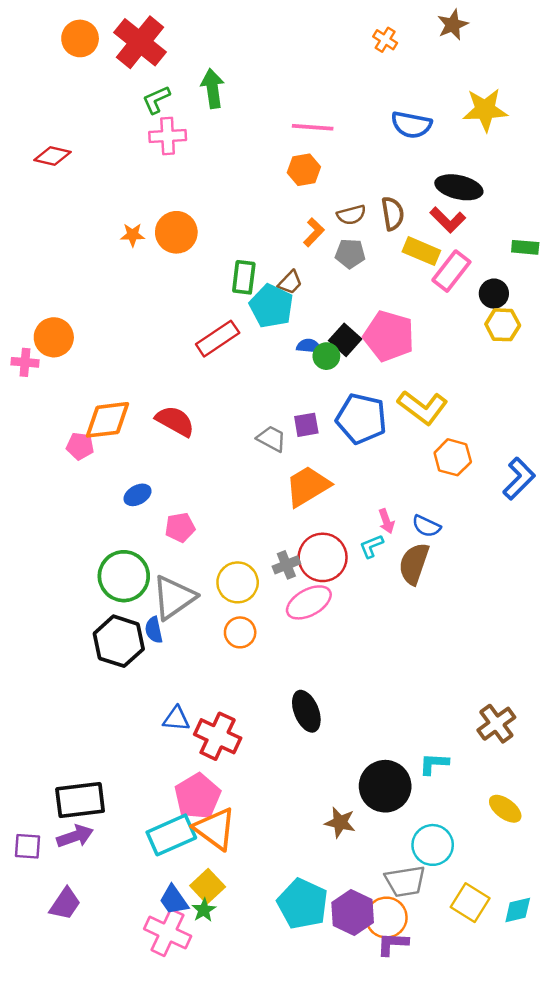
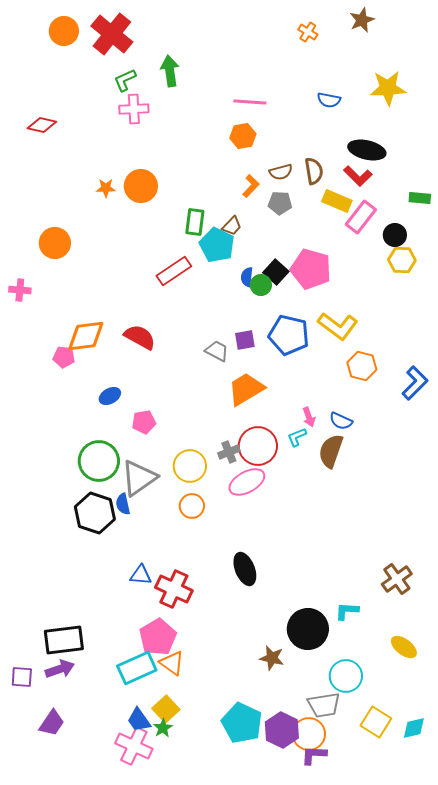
blue semicircle: (411, 125) -> (329, 100), size x0.7
orange circle: (54, 337) -> (55, 243), moved
blue semicircle: (309, 346) -> (247, 277), turned -90
orange triangle: (215, 829) -> (172, 663), size x0.7

